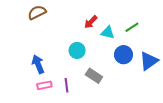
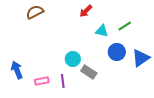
red arrow: (91, 22) -> (86, 11), moved
cyan circle: (77, 50) -> (73, 59), moved
blue arrow: (38, 64) -> (17, 70), moved

